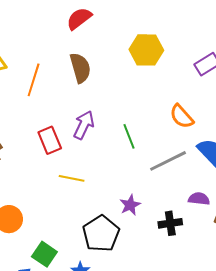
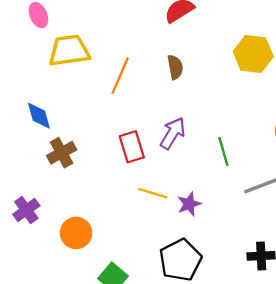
brown semicircle: (80, 68) -> (175, 67), size x0.7
purple star: (130, 205) -> (189, 204), moved

